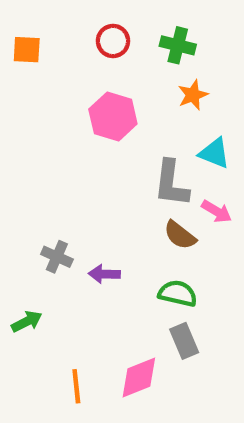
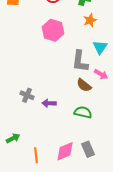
cyan triangle: (214, 153) -> (100, 47), turned 42
green arrow: (27, 321) -> (13, 138), moved
gray rectangle: (184, 341) -> (88, 149), moved

